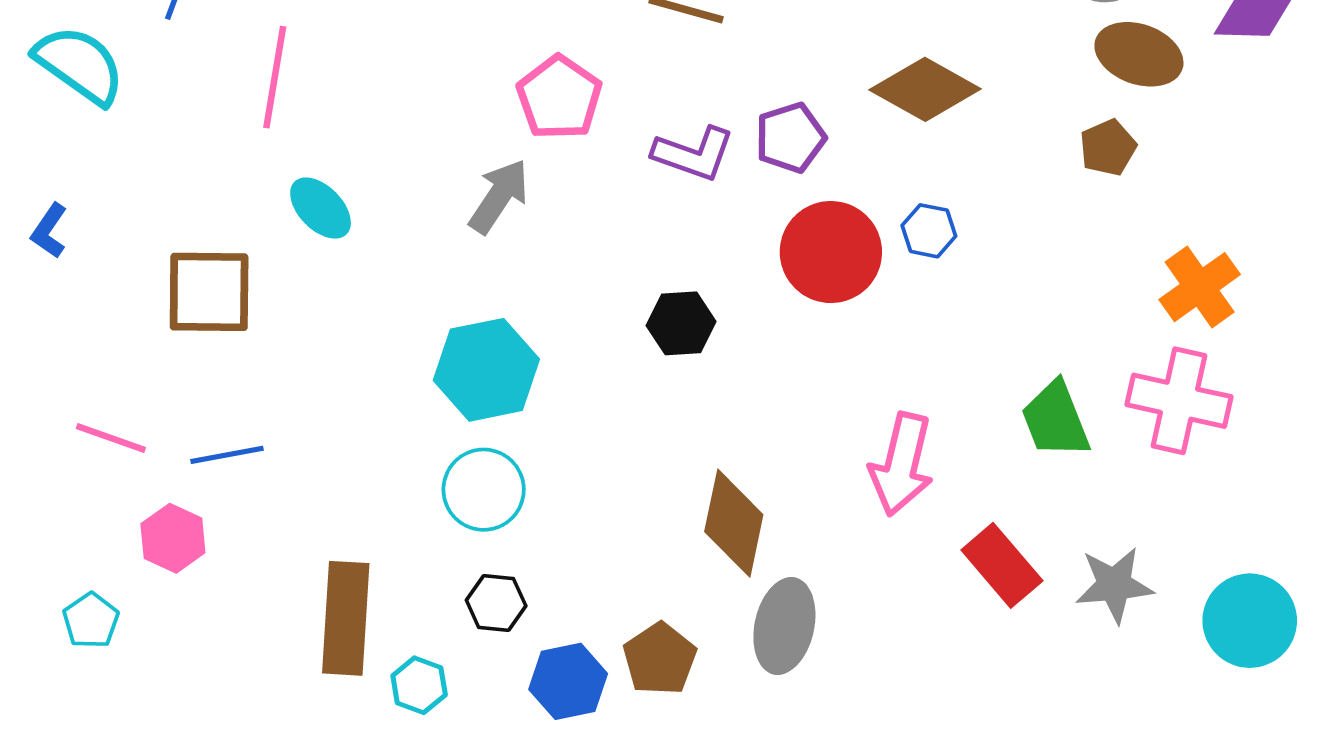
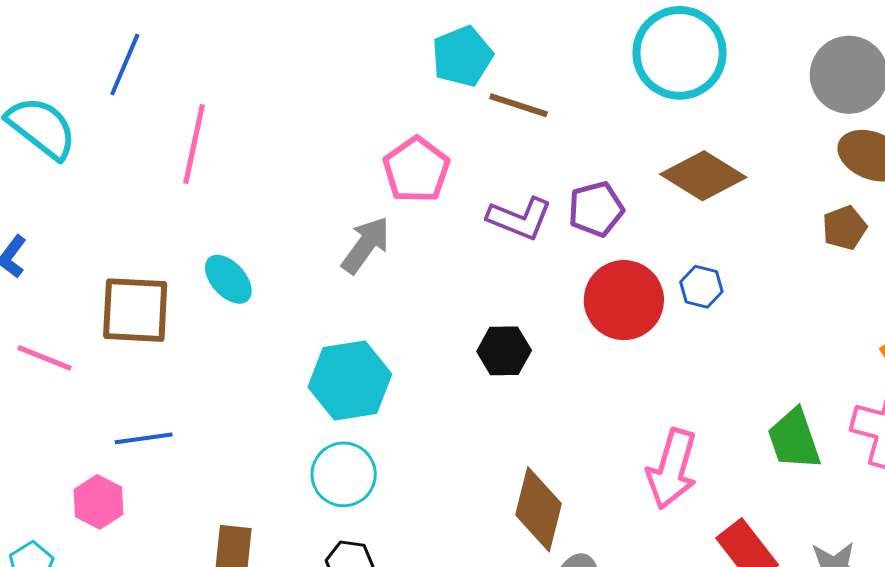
cyan ellipse: (321, 208) -> (228, 279), moved
pink line: (111, 438) -> (44, 358), moved

